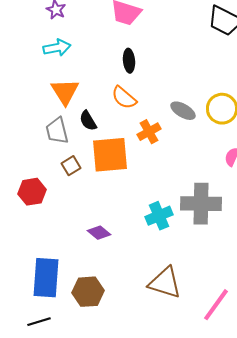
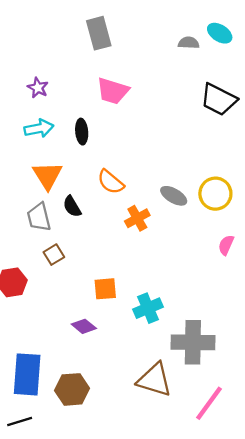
black ellipse: (129, 61) -> (82, 132), moved
orange square: (110, 155) -> (105, 289), moved, size x0.6
gray cross: (201, 204) -> (193, 342), moved

